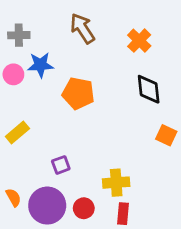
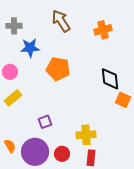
orange cross: (139, 41) -> (103, 30), turned 30
pink circle: (13, 74) -> (10, 72), moved
black diamond: (149, 89) -> (110, 79), moved

